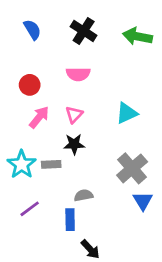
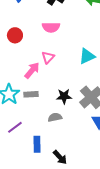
pink arrow: (39, 117) -> (32, 70), moved
black star: (74, 144) -> (64, 96), moved
blue rectangle: (70, 220) -> (37, 144), moved

